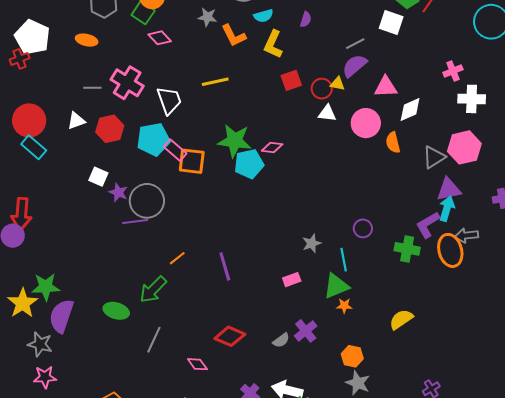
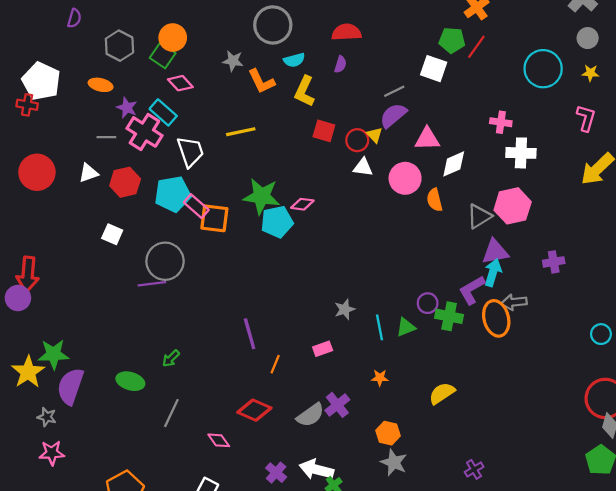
red cross: (20, 59) -> (27, 105), turned 30
pink cross: (453, 71) -> (501, 122), turned 30
red square: (291, 80) -> (324, 131), turned 35
yellow triangle: (337, 84) -> (374, 135), turned 35
cyan rectangle: (34, 147) -> (163, 112), moved
purple star: (118, 192) -> (127, 108), moved
purple circle: (363, 228) -> (428, 303), moved
orange line: (177, 258) -> (275, 364), moved, turned -30
green triangle: (336, 286) -> (406, 327), moved, size x0.7
green arrow: (153, 290) -> (171, 358), size x0.6
gray semicircle: (281, 340) -> (310, 415), size x1.5
gray star: (40, 344) -> (47, 417), size x0.7

